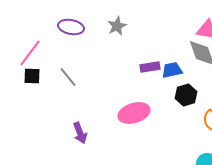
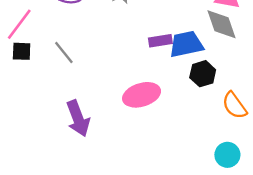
blue trapezoid: (172, 70) -> (186, 44), size x1.4
purple arrow: (80, 133) -> (78, 118), size x1.4

